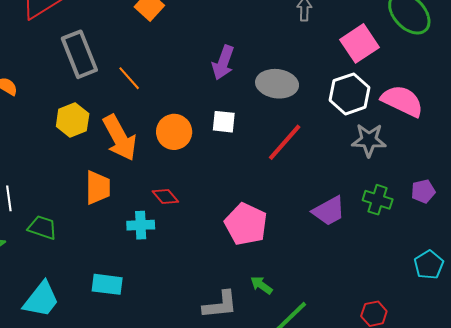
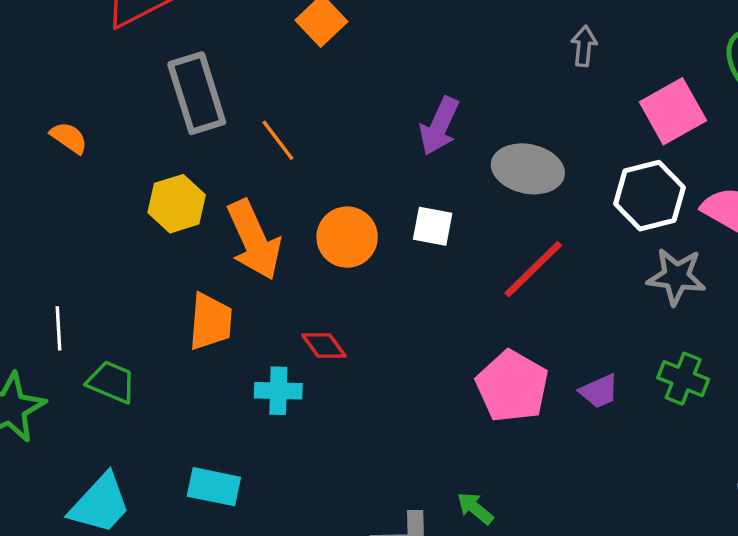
purple trapezoid: (329, 211) -> (599, 391), size x0.7
pink pentagon: (246, 224) -> (512, 386), moved

